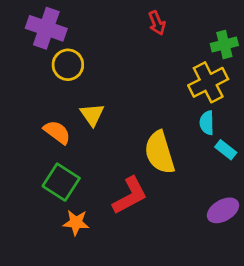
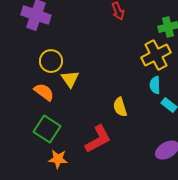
yellow circle: (68, 65) -> (51, 61), moved
yellow semicircle: (160, 152) -> (120, 107), size x0.6

